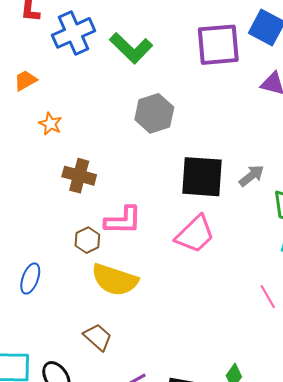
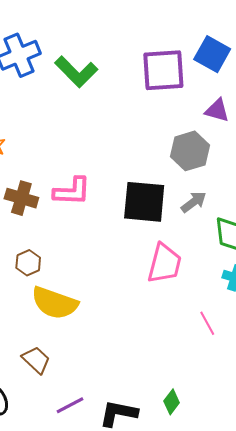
gray hexagon: (154, 113) -> (190, 151), moved
pink L-shape: (123, 220) -> (72, 191), moved
pink trapezoid: (195, 234) -> (164, 263), moved, turned -33

